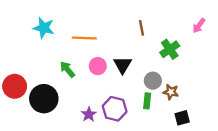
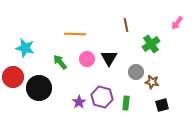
cyan star: (44, 28) -> (25, 48), moved
green rectangle: (147, 101) -> (126, 103), moved

